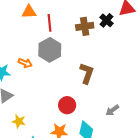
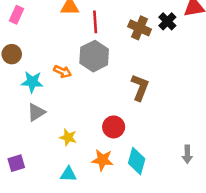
brown cross: (85, 26) -> (140, 28), turned 30
gray arrow: (112, 110) -> (187, 154), moved, turned -56
yellow star: (19, 121) -> (68, 137), moved

